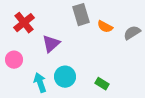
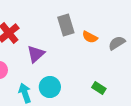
green rectangle: (102, 84) -> (99, 88), moved

